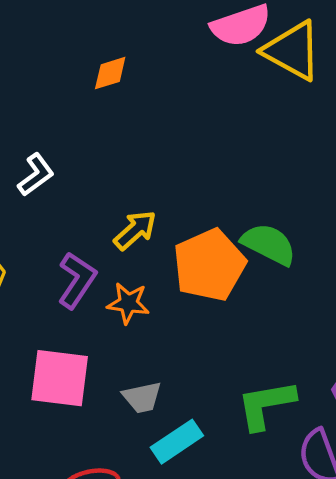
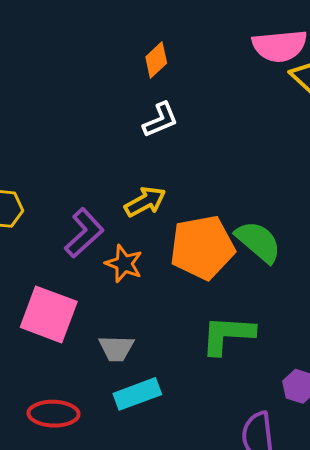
orange diamond: (110, 73) -> (156, 60), turned -39
white L-shape: (36, 175) -> (160, 120), moved
green L-shape: (266, 405) -> (228, 335), moved

